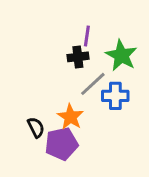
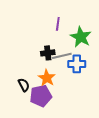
black cross: (78, 57) -> (48, 53), moved
gray line: (93, 84) -> (62, 56), turned 30

